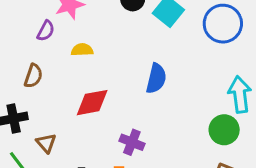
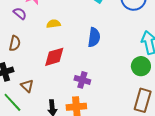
purple semicircle: (46, 31) -> (20, 13), turned -72
yellow semicircle: (82, 50) -> (54, 24), moved

